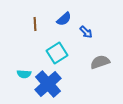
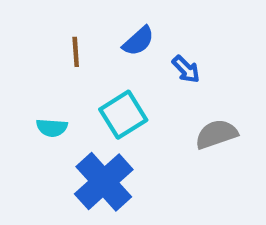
cyan semicircle: (24, 74) -> (52, 128), moved

